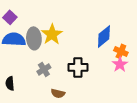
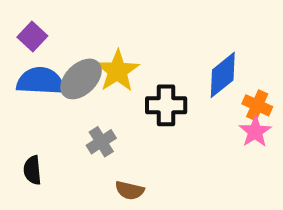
gray ellipse: (34, 38) -> (81, 79), turned 50
black cross: (78, 67) -> (166, 105), moved

